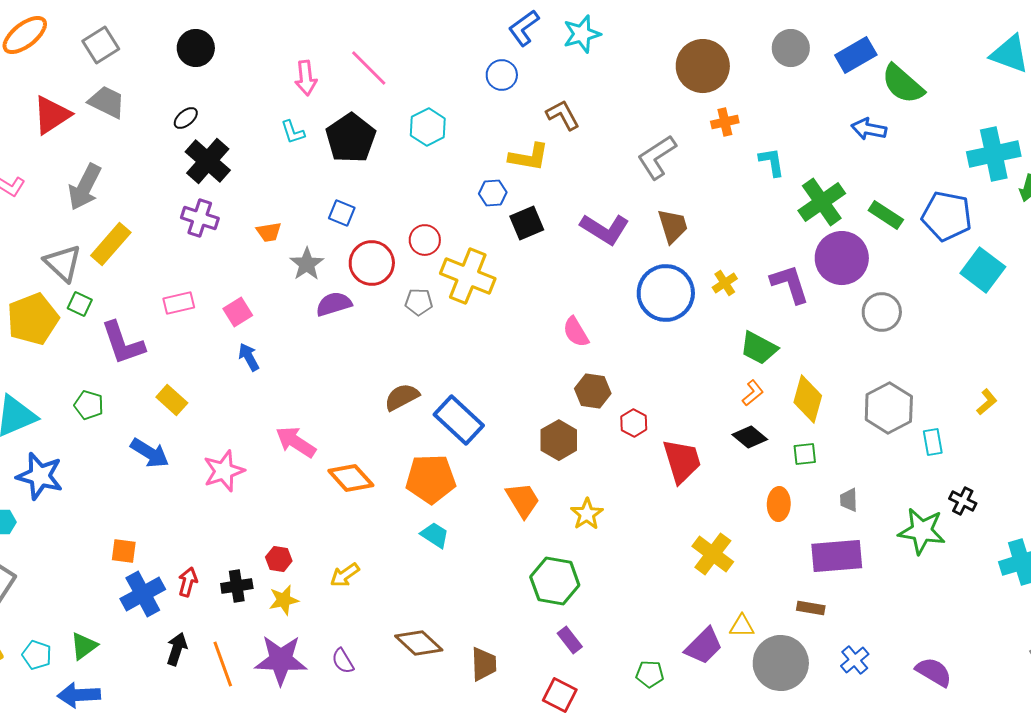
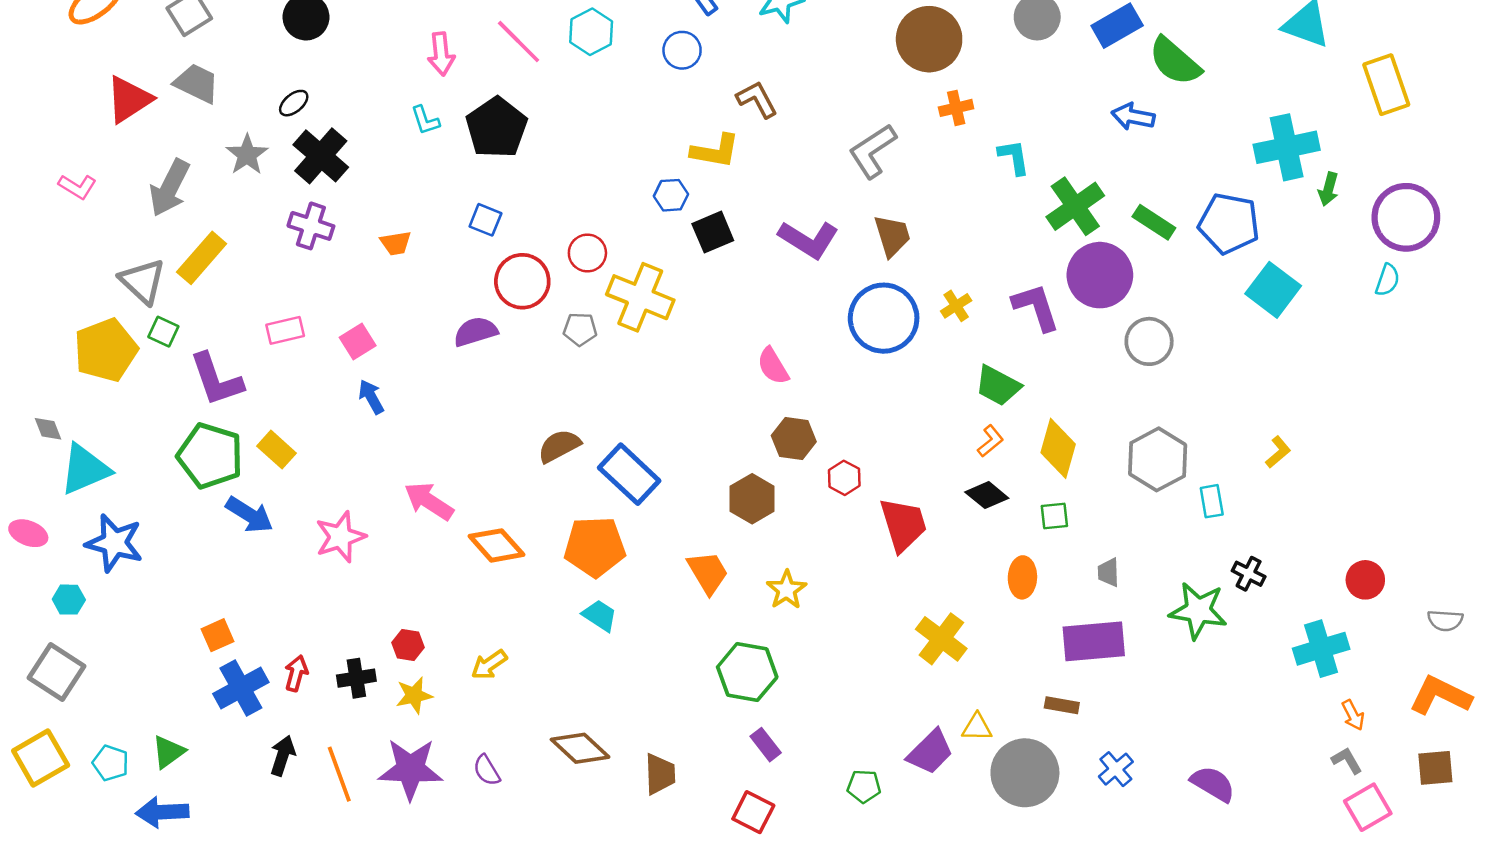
cyan hexagon: (428, 127) -> (591, 32), moved
gray star: (307, 264) -> (247, 155), moved
green pentagon: (89, 405) -> (210, 456), moved, size x1.8
orange square: (124, 551) -> (218, 635), turned -32

